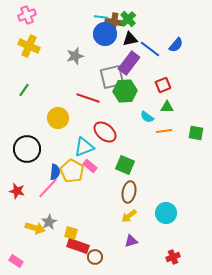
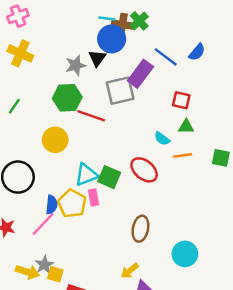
black triangle: (130, 39) -> (97, 58), moved, turned -42
red square: (163, 85) -> (181, 100), turned 35
green hexagon: (125, 91) -> (67, 98), moved
red ellipse: (105, 132) -> (144, 170), moved
green square: (125, 165) -> (109, 177), moved
pink rectangle: (90, 166) -> (94, 197), turned 40
yellow arrow: (129, 216) -> (130, 271), moved
yellow square: (71, 233) -> (55, 274), moved

